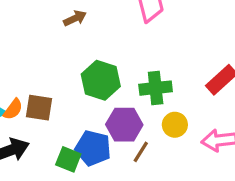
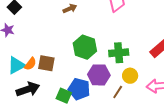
brown line: (141, 152) -> (118, 92), moved

